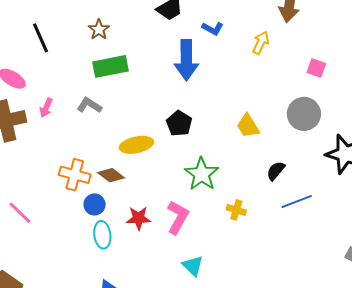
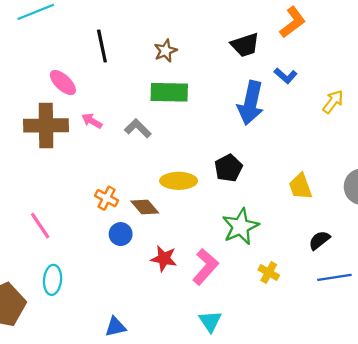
pink arrow: (46, 108) -> (92, 121), turned 84
orange cross: (75, 175) -> (107, 198), size x0.7
cyan ellipse: (102, 235) -> (53, 280), moved

